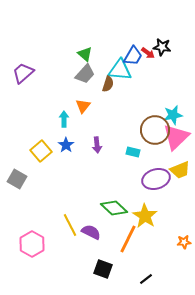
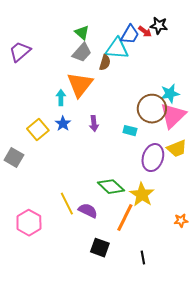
orange triangle: (83, 106) -> (80, 85), size x1.8
purple ellipse: (156, 179) -> (153, 158), turned -56
black line: (146, 279) -> (143, 258), turned -64

